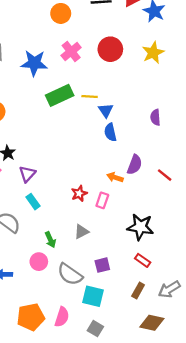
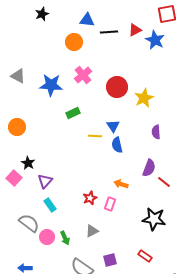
red circle: (110, 49) -> (117, 87), moved
yellow star: (153, 53) -> (144, 98), moved
green rectangle: (60, 95) -> (73, 113), size x0.6
yellow line: (90, 97) -> (95, 136), moved
purple semicircle: (135, 165) -> (149, 168), moved
black star: (140, 227) -> (154, 219), moved
pink circle: (39, 262) -> (47, 237), moved

